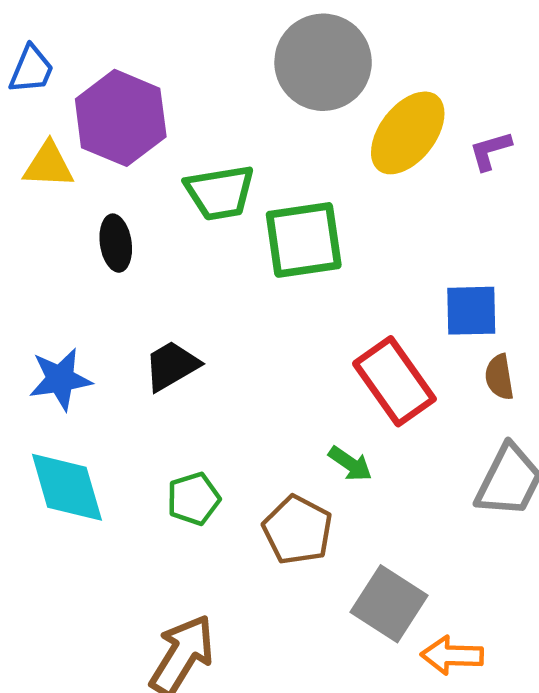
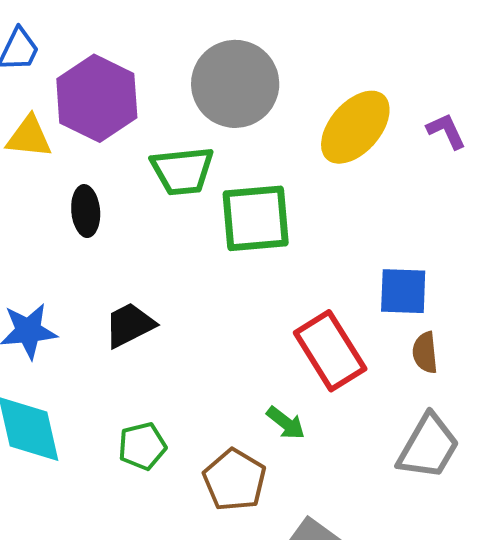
gray circle: (323, 62) -> (235, 84), moved
purple L-shape: (490, 151) -> (446, 131), moved, turned 78

